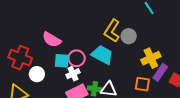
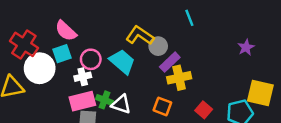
yellow L-shape: (112, 31) -> (140, 35), turned 80
cyan square: (62, 61) -> (62, 54), moved, turned -35
purple rectangle: (160, 72) -> (170, 62), moved
white circle: (37, 74) -> (40, 68), size x1.6

